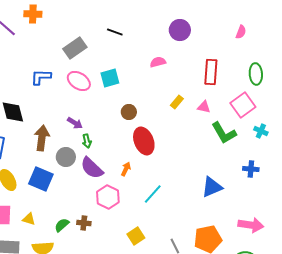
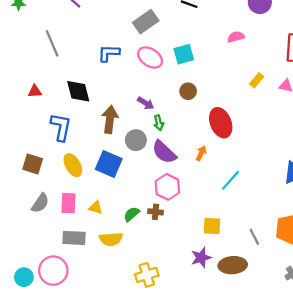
brown circle: (129, 112) -> (188, 91), moved
pink hexagon: (108, 197) -> (167, 187), moved
yellow square: (136, 236) -> (212, 226), turned 36

